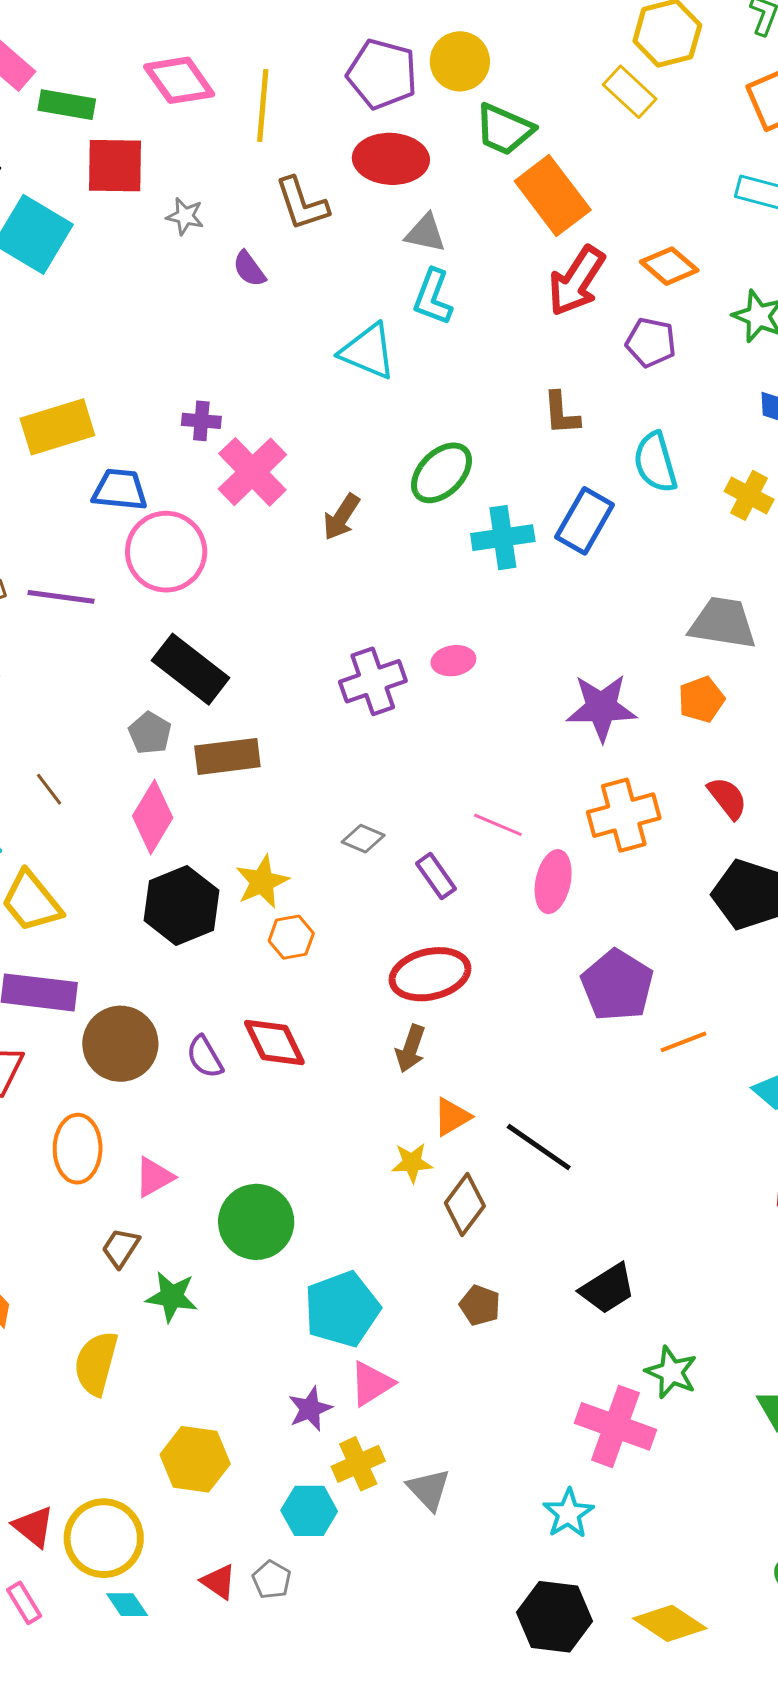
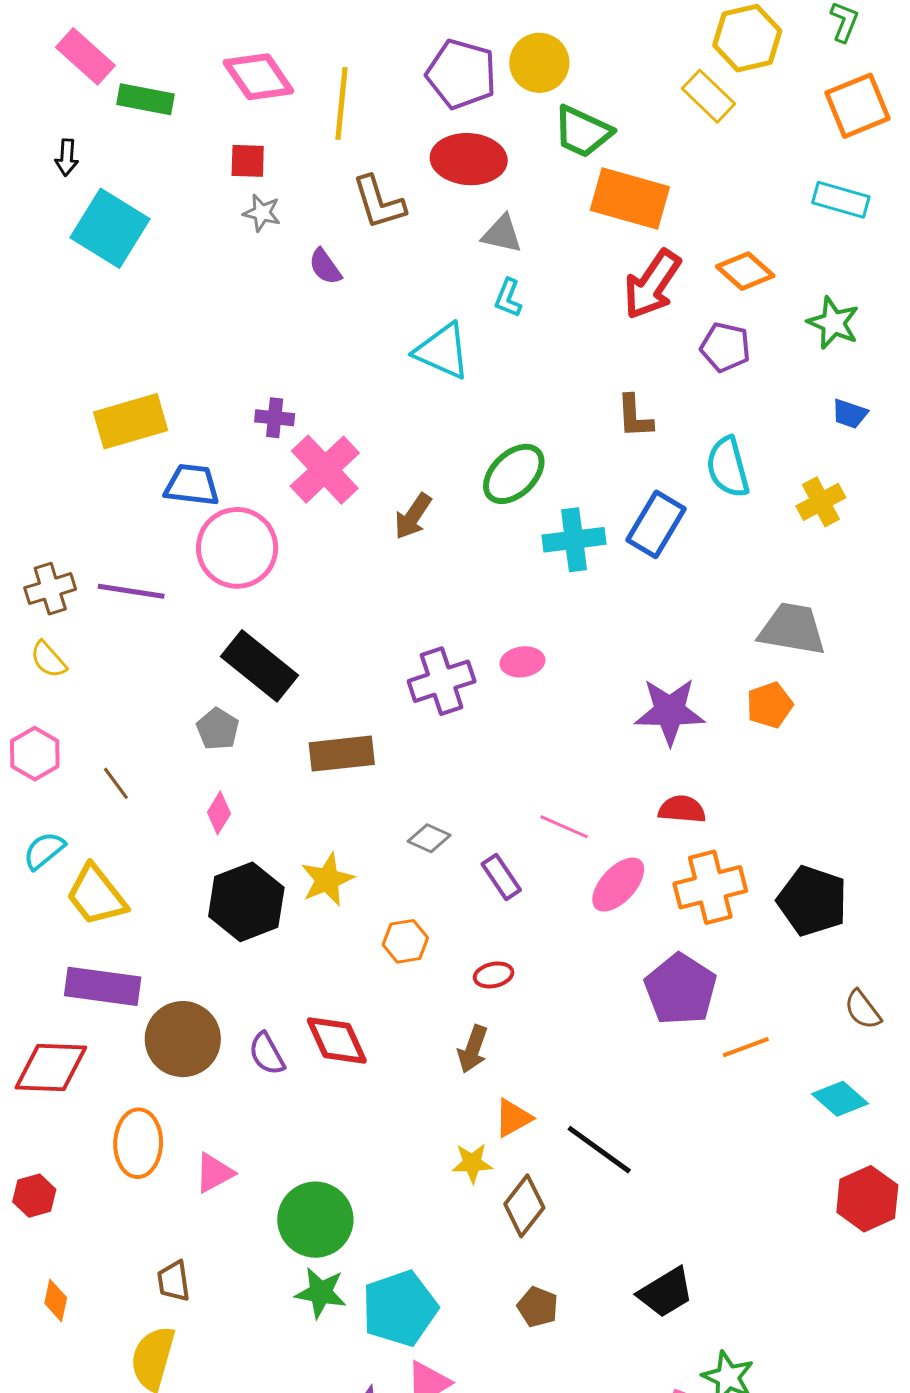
red square: (115, 166) -> (248, 161), moved, size x0.6
orange rectangle: (553, 195) -> (630, 199), turned -38
cyan L-shape: (433, 297) -> (508, 298), size x0.7
yellow cross: (749, 495) -> (821, 502), turned 33
brown rectangle: (227, 756) -> (342, 754), moved
red semicircle: (727, 798) -> (682, 809), moved, turned -48
orange cross: (624, 815) -> (710, 887), moved
pink diamond: (153, 817) -> (219, 813), size x0.6
pink ellipse: (553, 882) -> (618, 885), turned 30
orange hexagon: (291, 937) -> (405, 941), moved
red ellipse: (430, 974) -> (494, 975), size x0.5
brown trapezoid: (121, 1248) -> (174, 1281), moved, turned -42
green star: (172, 1297) -> (321, 1293), moved

